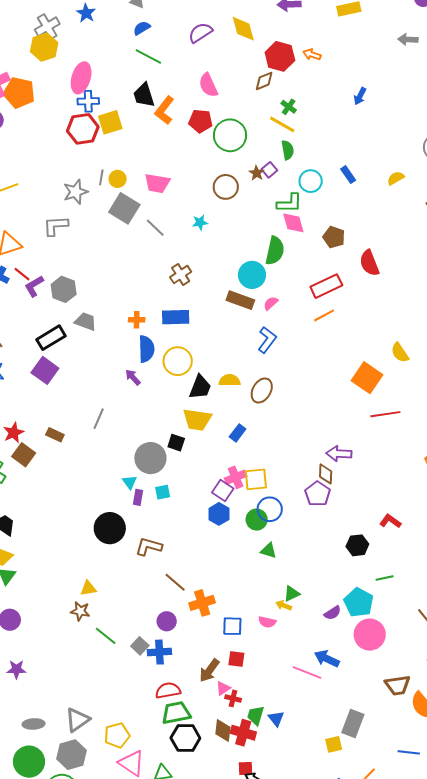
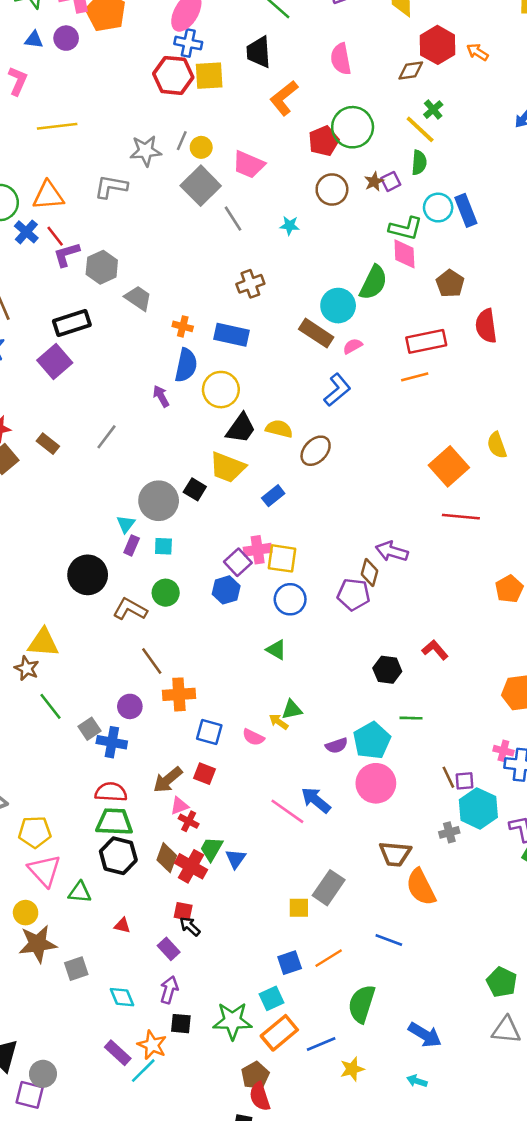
orange L-shape: (164, 110) -> (284, 98), moved
red pentagon: (201, 121) -> (324, 141), moved, turned 30
blue rectangle: (348, 175) -> (466, 210), moved, size x1.4
gray trapezoid: (86, 321) -> (138, 298), moved
purple pentagon: (317, 494) -> (354, 594), turned 30
green circle: (257, 520) -> (166, 593), moved
yellow triangle: (88, 588) -> (43, 643), size x1.5

